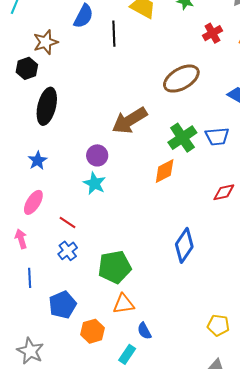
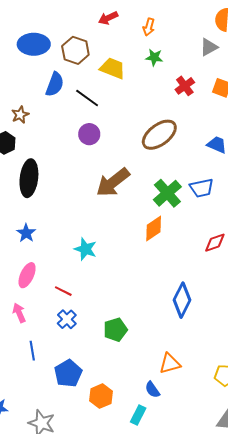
black line: (114, 34) -> (87, 98), turned -45
brown star: (46, 42) -> (20, 115), size x0.7
purple circle: (97, 155) -> (89, 134), moved
green pentagon: (115, 267) -> (115, 330), size x0.7
orange triangle: (124, 304) -> (170, 364), moved

